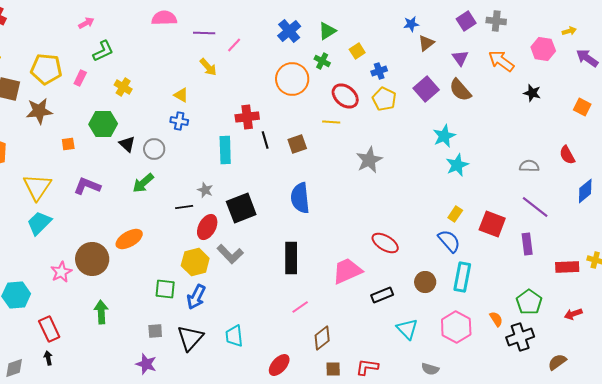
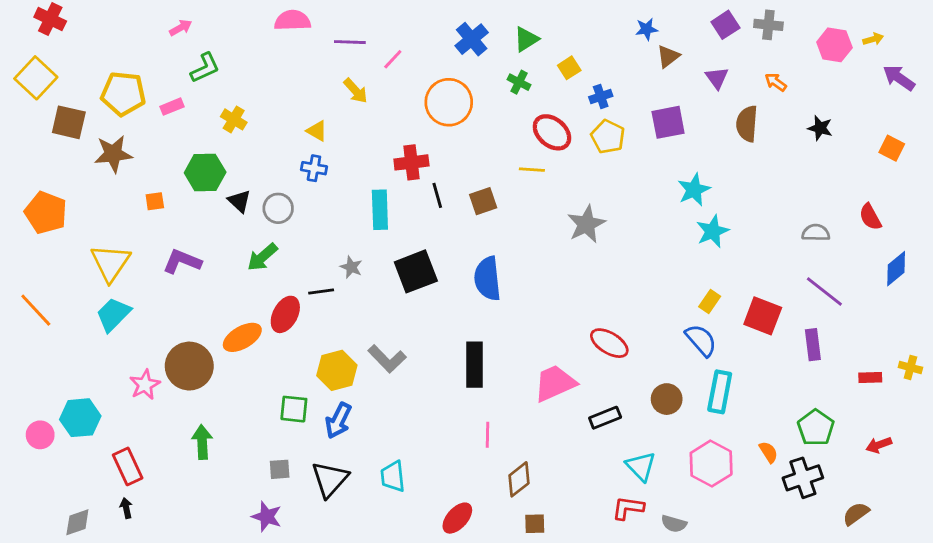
pink hexagon: (543, 49) -> (834, 45), moved
orange arrow: (501, 61) -> (776, 82), size x0.6
pink rectangle: (80, 78) -> (172, 107), turned 42
orange circle: (292, 79) -> (449, 102), moved
purple square: (426, 89) -> (668, 122), turned 30
brown semicircle: (460, 90) -> (747, 124), moved, turned 45
black square: (241, 208) -> (416, 271), moved
red ellipse: (207, 227) -> (285, 314), moved
red rectangle: (567, 267) -> (870, 378), size x0.7
pink line: (300, 307) -> (487, 435), turned -54
red L-shape: (367, 367) -> (628, 508), moved

